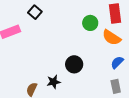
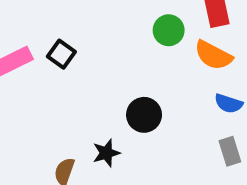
black square: (35, 12) -> (61, 54), moved
blue semicircle: (117, 62) -> (229, 103), turned -112

